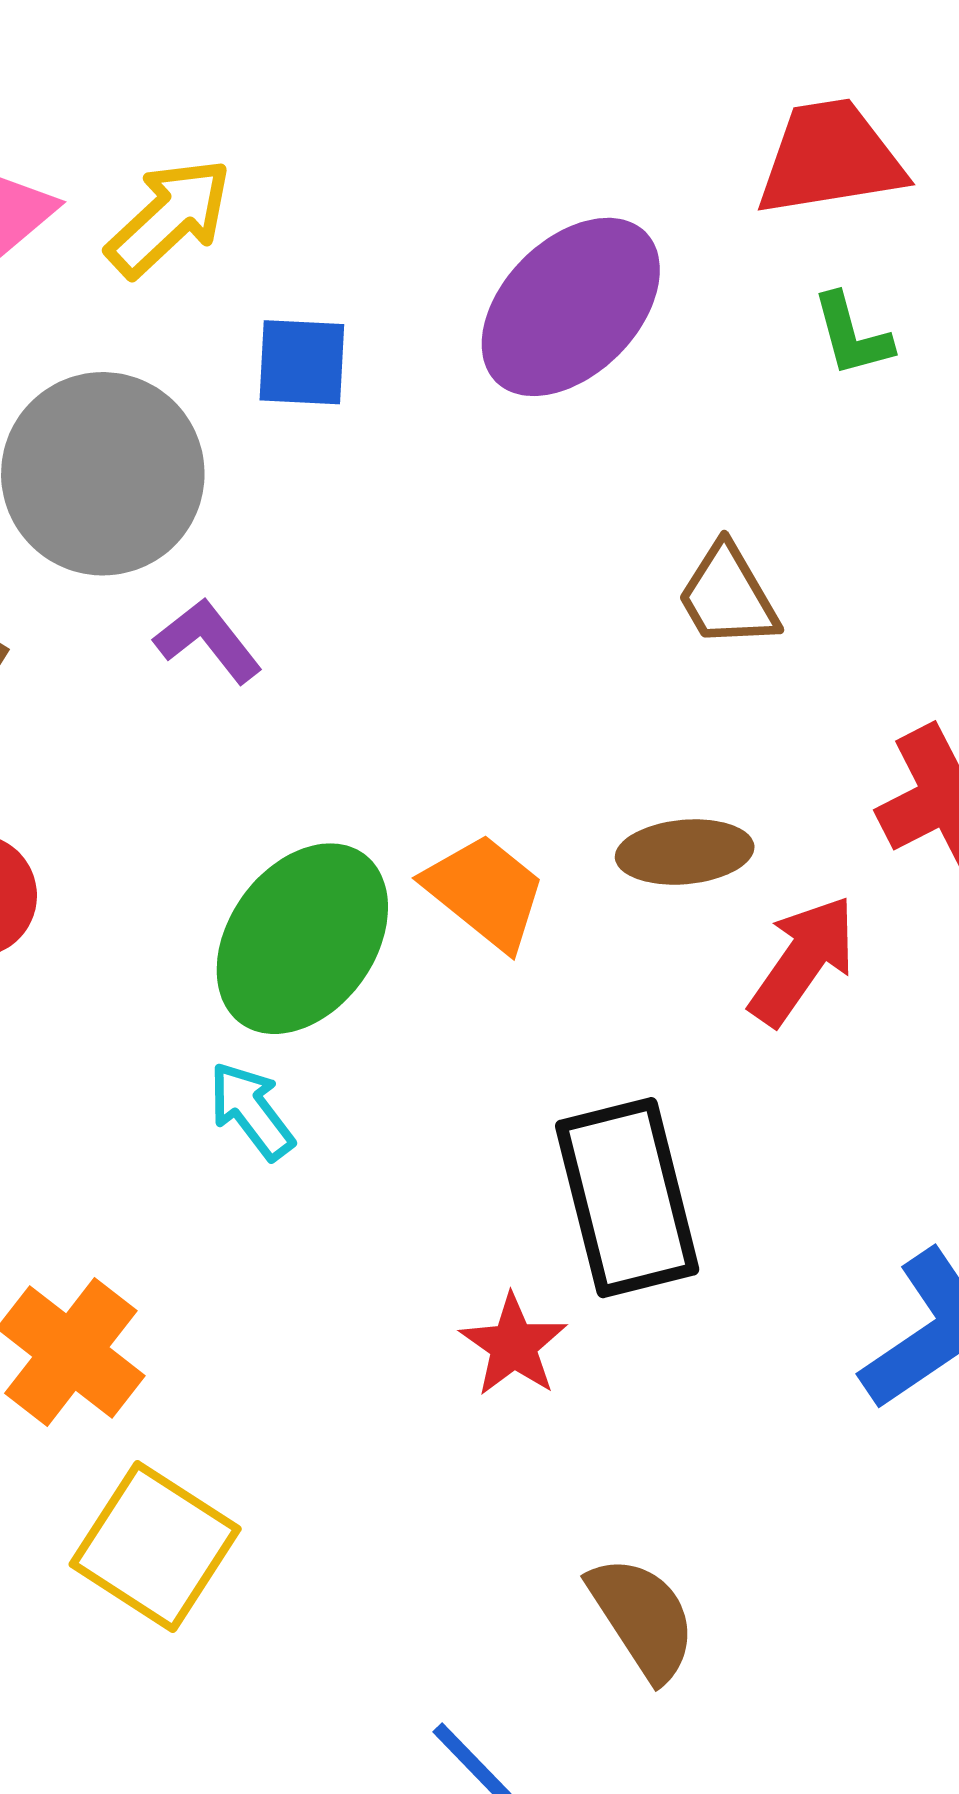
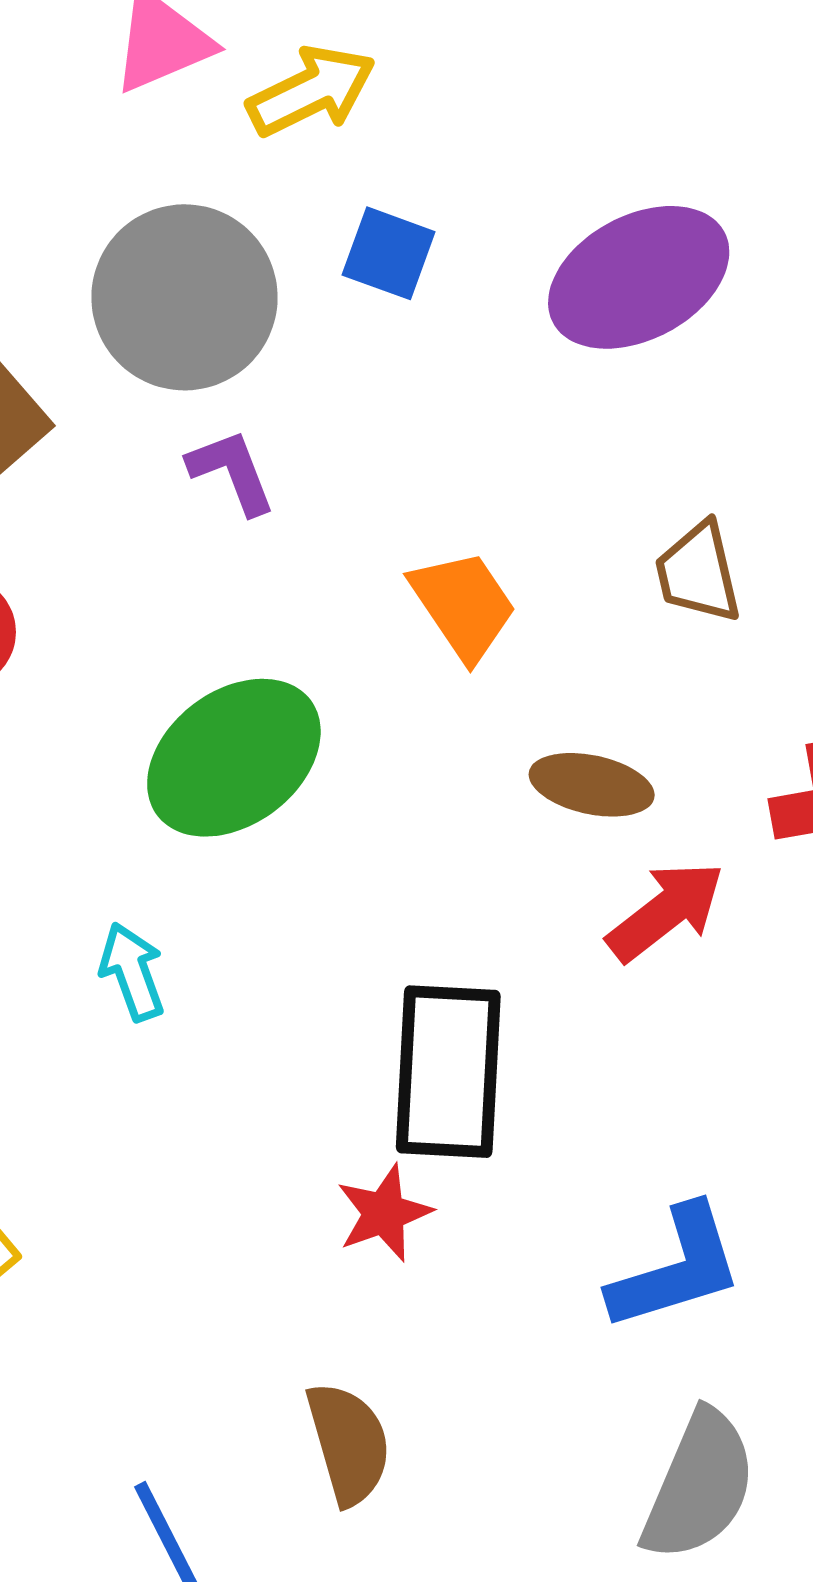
orange trapezoid: (485, 892) -> (463, 605), moved
cyan arrow: (251, 1111) -> (132, 972), moved
red star: (514, 1345) -> (384, 1213), moved

